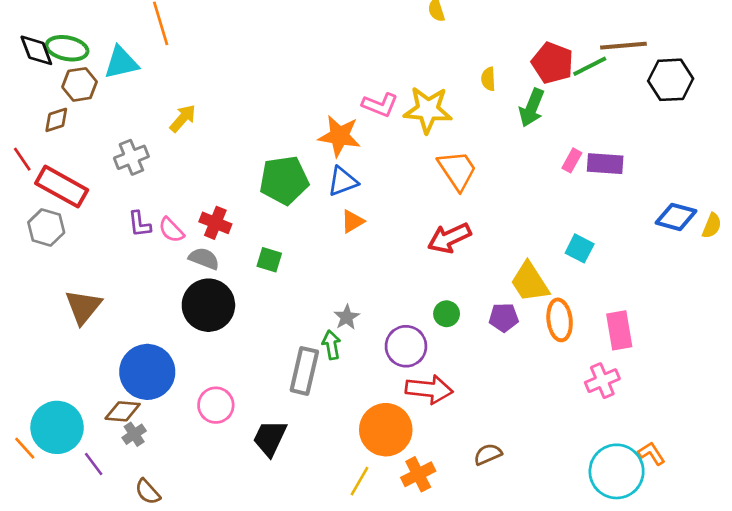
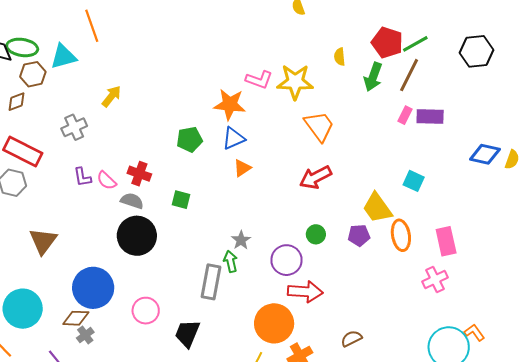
brown line: (623, 46) -> (409, 75), moved, turned -56
green pentagon: (284, 180) -> (190, 139), size x0.7
cyan circle: (57, 427) -> (23, 309), moved

